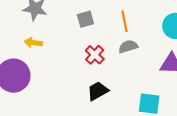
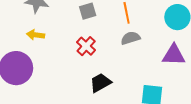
red cross: (95, 55) -> (86, 46), moved

